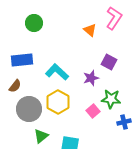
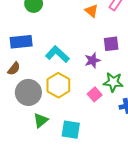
purple square: (109, 62) -> (111, 44), turned -35

